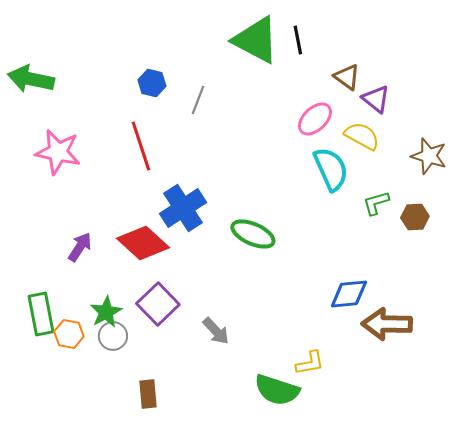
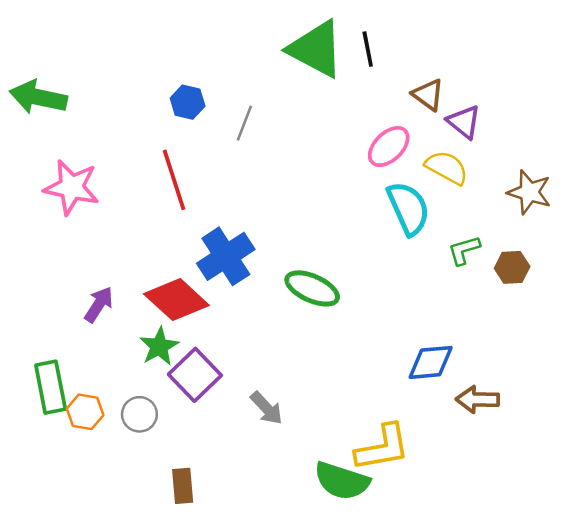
green star: (106, 312) -> (159, 346), moved
brown arrow: (387, 324) -> (478, 399), size x0.7
yellow L-shape: (310, 363) -> (383, 448), size x1.6

